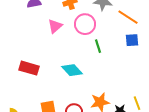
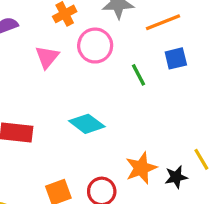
orange line: (128, 17) -> (163, 22), turned -45
green line: (98, 46) -> (139, 75), moved

